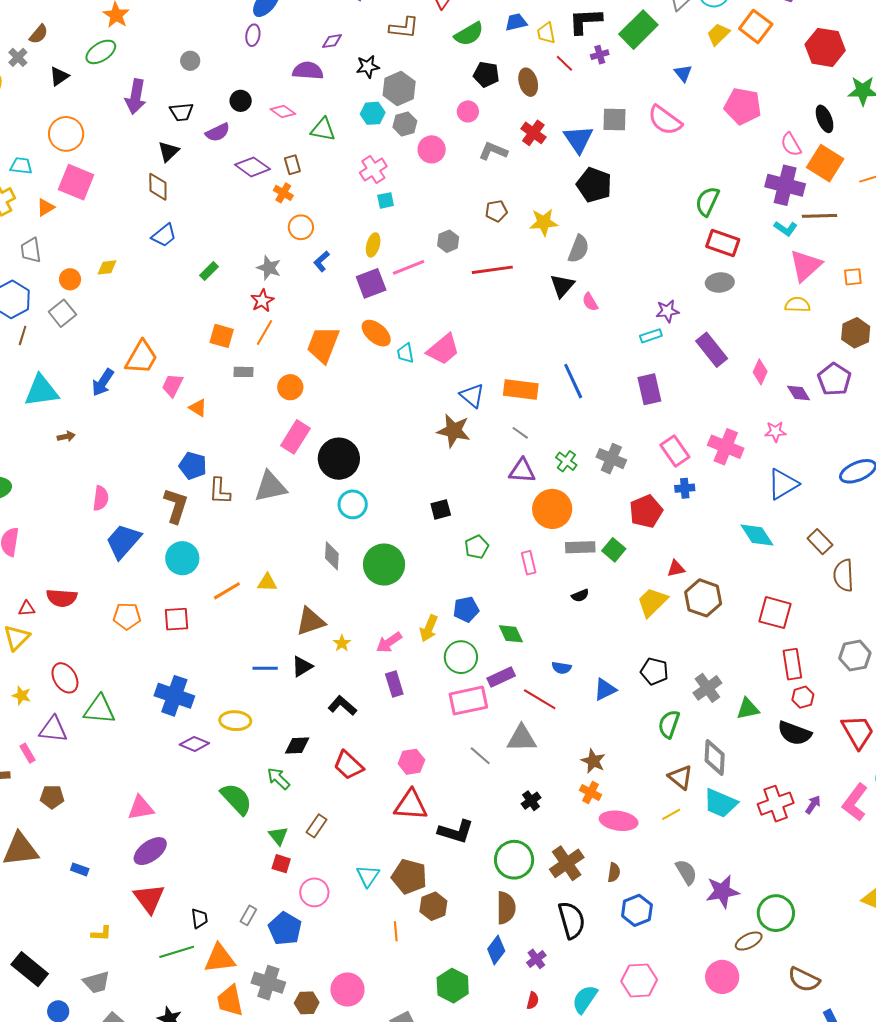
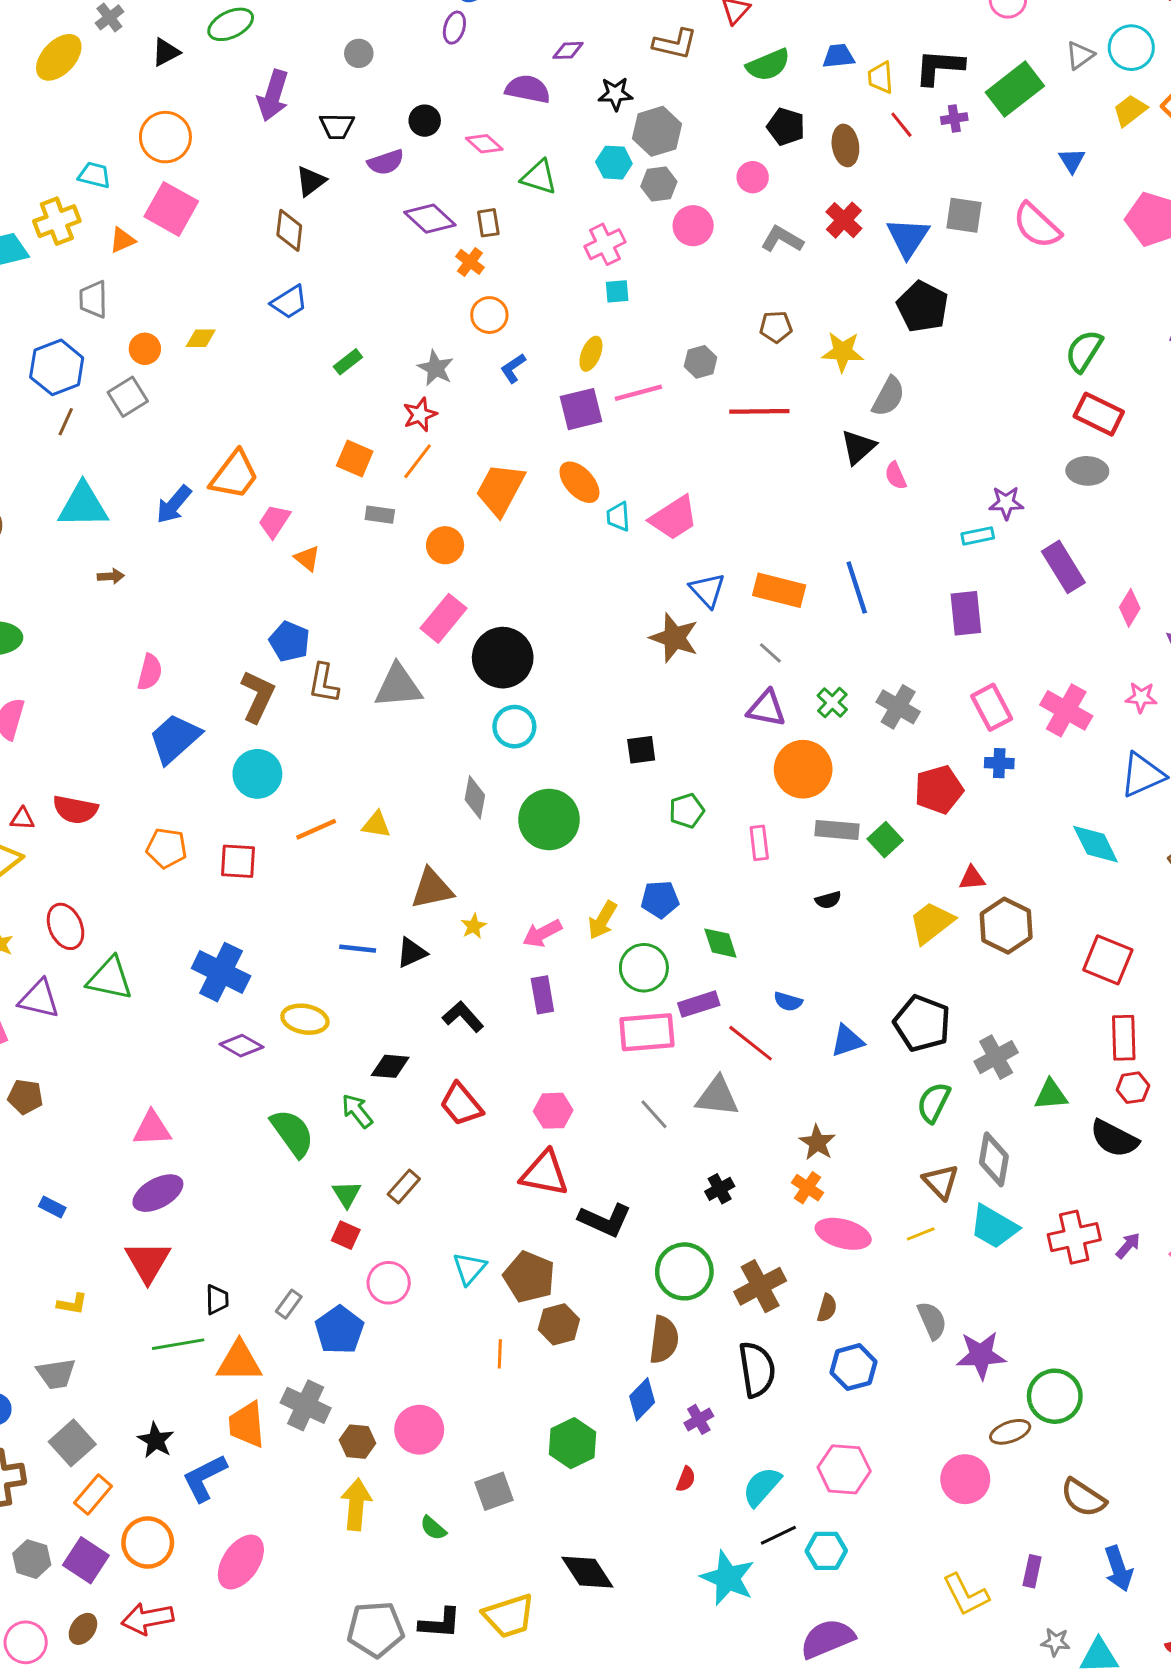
black pentagon: (654, 671) -> (922, 1023), size x1.4

